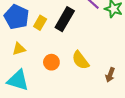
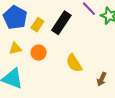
orange circle: (51, 62) -> (39, 53), moved

